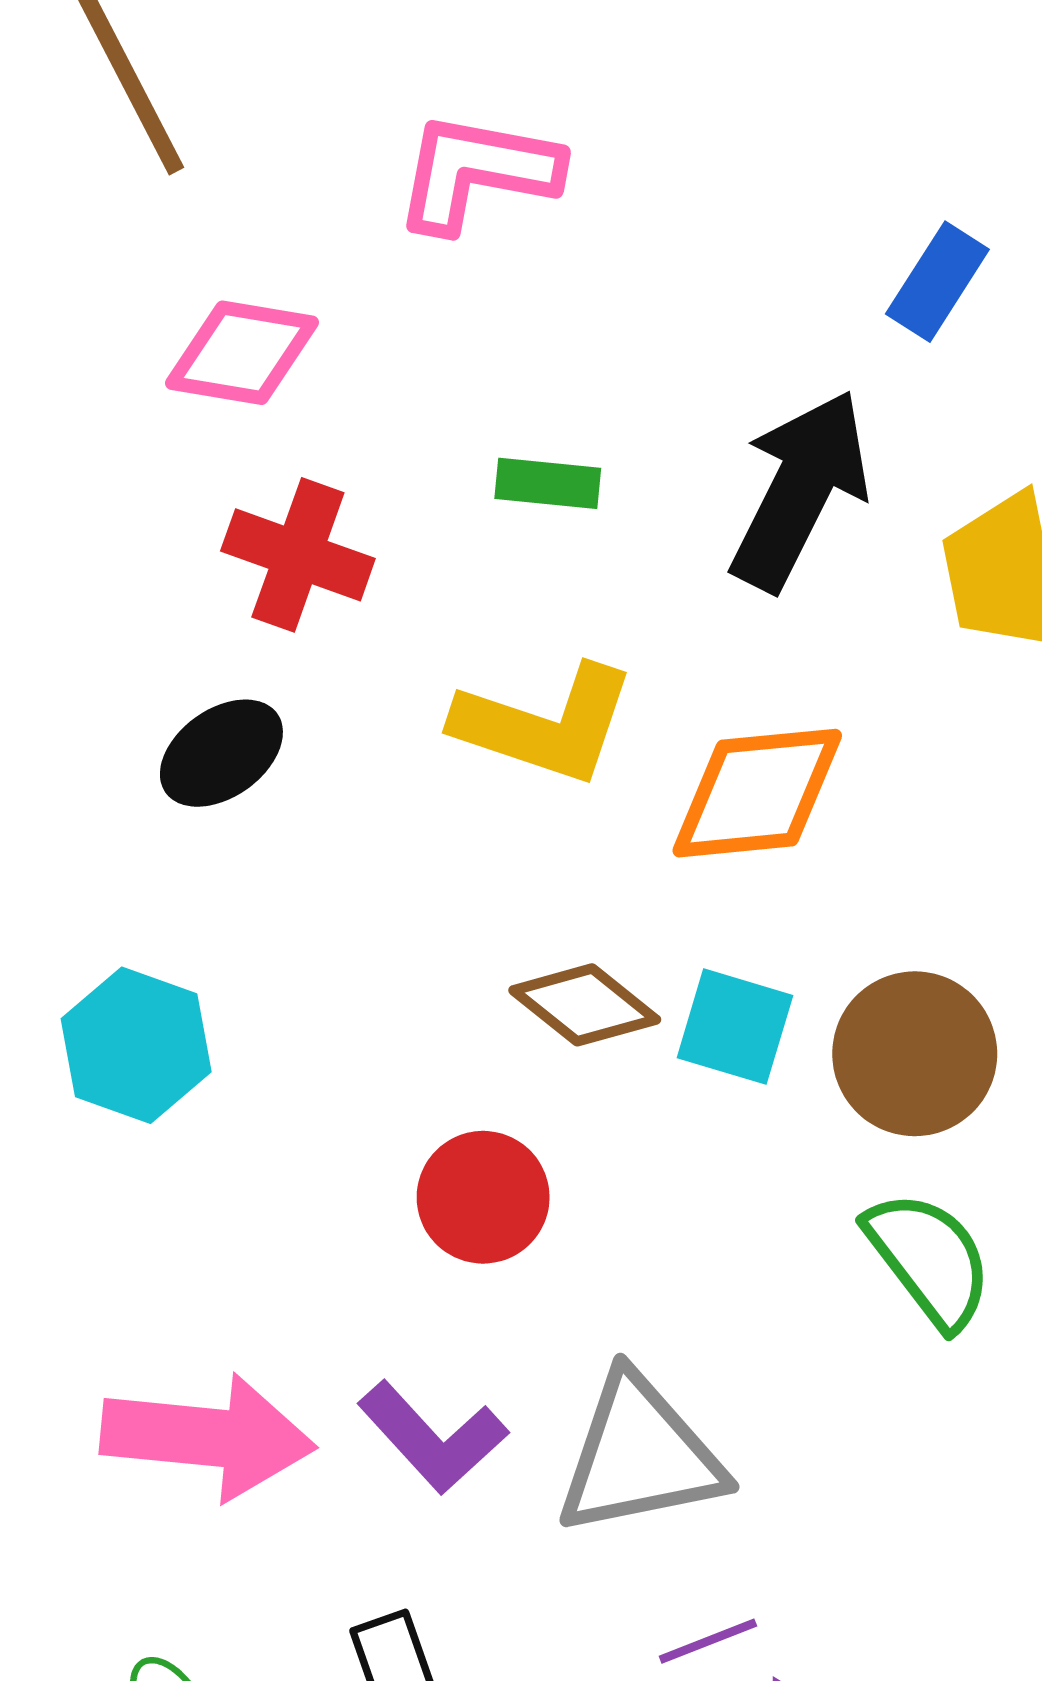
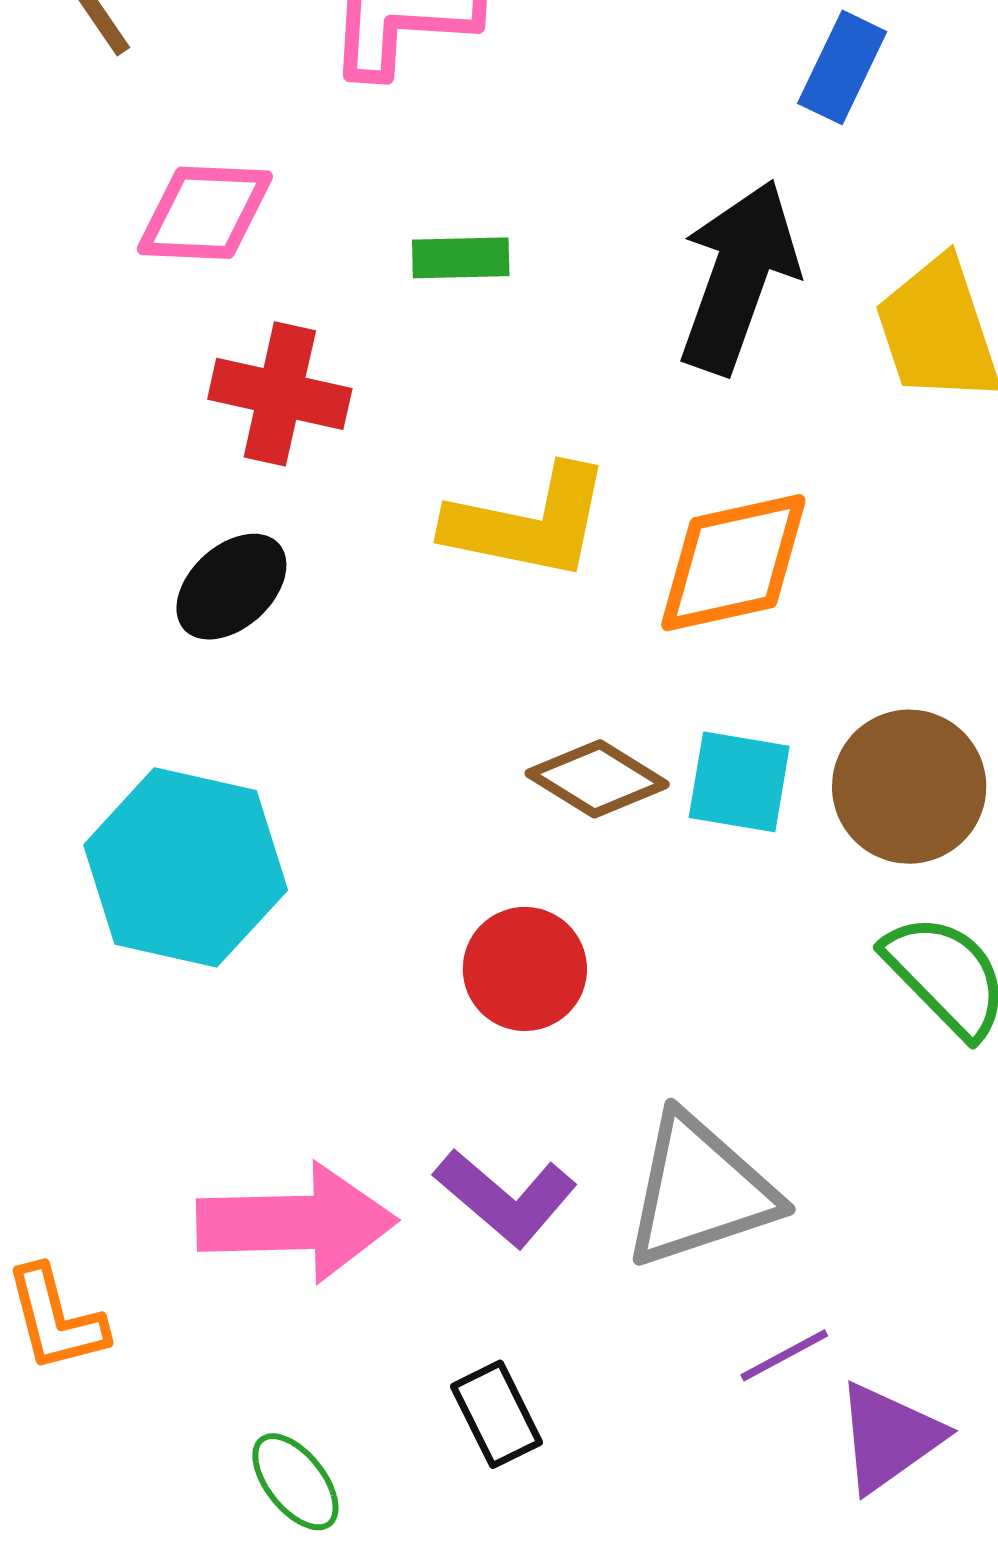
green rectangle: (548, 483) -> (461, 258), moved
cyan hexagon: (136, 1045) -> (186, 867), size x1.4

